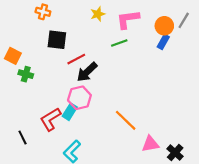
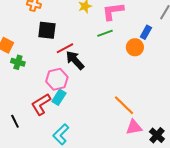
orange circle: (164, 26) -> (135, 47), moved
black arrow: (87, 72) -> (75, 60), turned 90
pink hexagon: (79, 98) -> (57, 79), moved
orange line: (126, 120) -> (124, 105), moved

